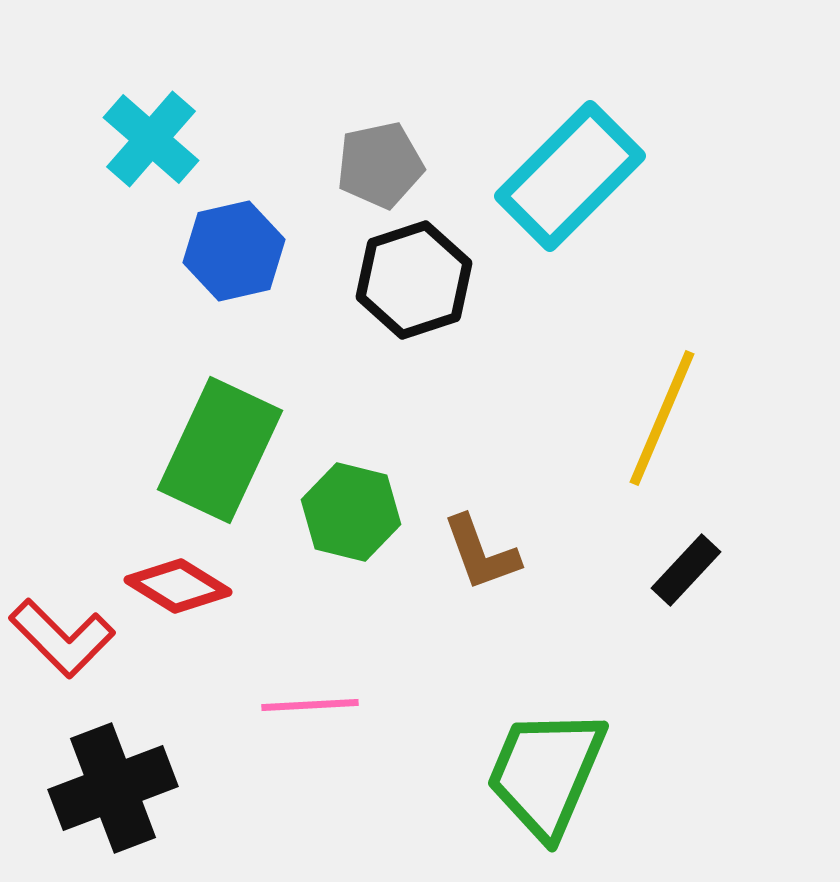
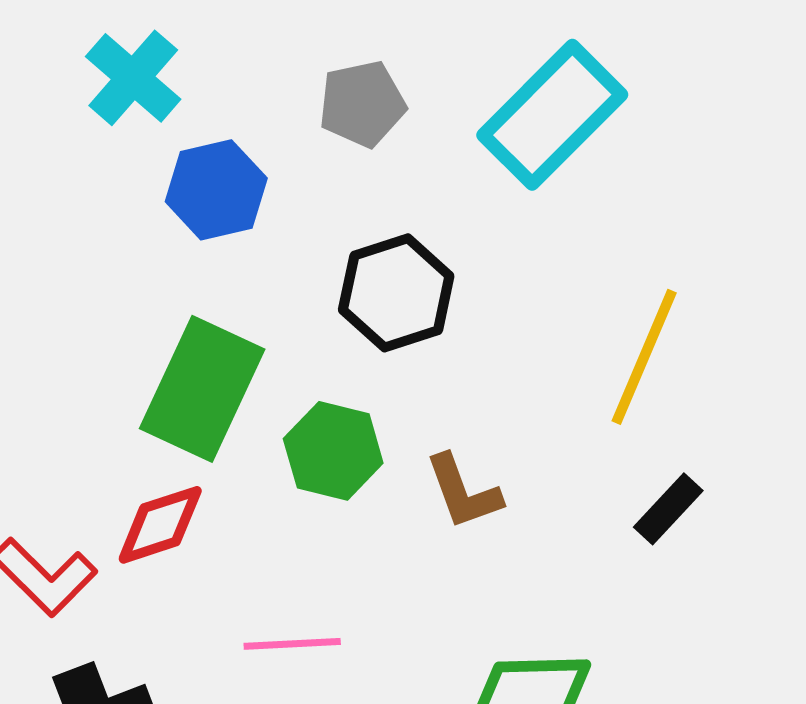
black hexagon: (414, 280) -> (396, 293), moved
red diamond: (178, 586) -> (160, 525), turned -50

